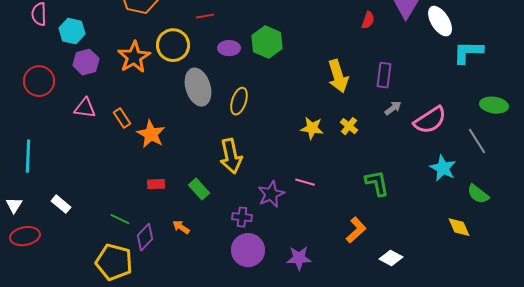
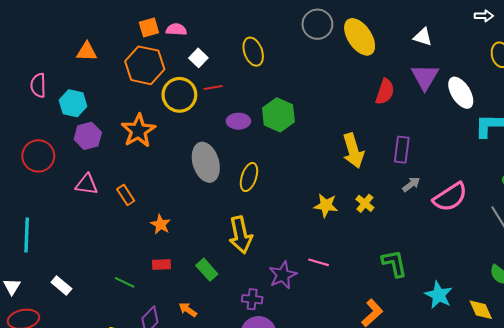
red semicircle: (368, 20) -> (385, 92), size x1.4
yellow circle: (173, 45) -> (179, 95), moved
orange star: (151, 134) -> (160, 224), moved, size x0.7
cyan star: (443, 168) -> (439, 295), moved
green line: (120, 219) -> (125, 282), moved

